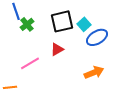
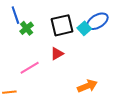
blue ellipse: (97, 37) -> (97, 21), moved
orange arrow: (94, 72) -> (87, 86), moved

